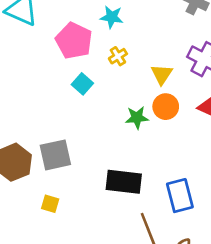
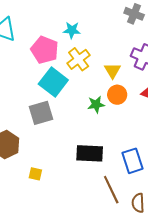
yellow cross: (118, 56) -> (79, 59), size x1.6
cyan square: (82, 84) -> (53, 82), size x1.8
gray square: (55, 155) -> (41, 113), moved

